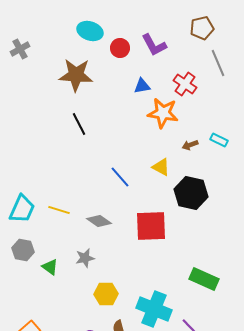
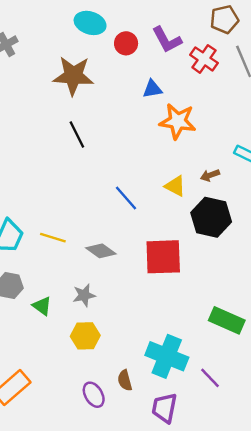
red cross: (185, 84) -> (204, 59), moved
brown arrow: (190, 145) -> (210, 175), moved
yellow hexagon: (106, 294) -> (85, 336), moved

